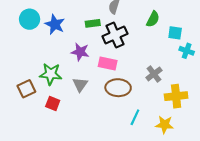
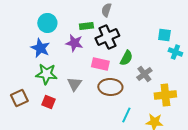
cyan circle: (30, 19) -> (47, 23), moved
green semicircle: (153, 19) -> (126, 58), moved
blue star: (55, 24) -> (40, 48), moved
purple star: (80, 52) -> (74, 43), moved
brown square: (26, 89) -> (19, 98), moved

